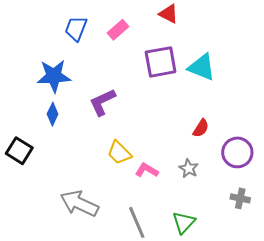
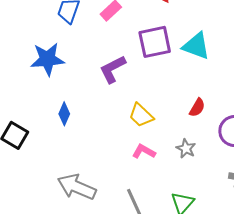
purple L-shape: (102, 102) -> (113, 69), moved
blue diamond: (53, 114) -> (64, 114), moved
yellow trapezoid: (119, 153) -> (141, 115), moved

